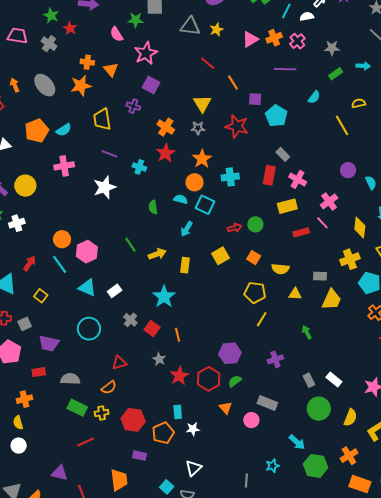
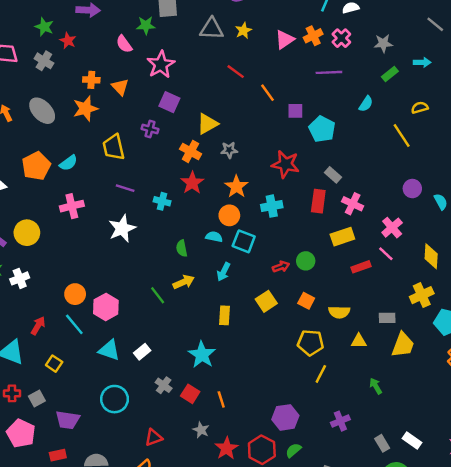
yellow triangle: (202, 104) -> (207, 124), moved, turned 36
red star: (237, 126) -> (286, 164), moved
yellow arrow: (157, 254) -> (184, 282), moved

